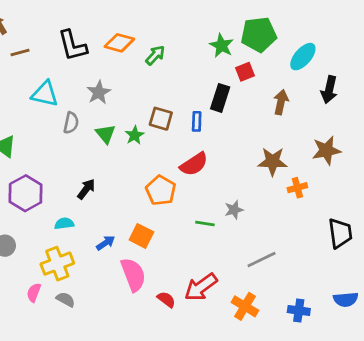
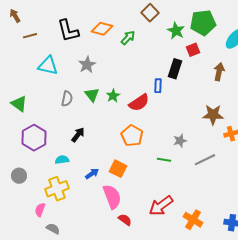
brown square: (161, 119) -> (150, 13), moved, turned 30
gray semicircle: (71, 123) -> (67, 99), moved
red semicircle: (194, 164) -> (139, 103), moved
gray star: (234, 210) -> (180, 141), moved
gray line: (262, 259) -> (205, 160), moved
gray semicircle: (66, 299) -> (53, 229), moved
red semicircle: (166, 299) -> (125, 220), moved

